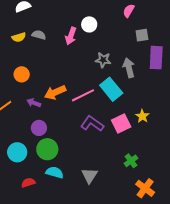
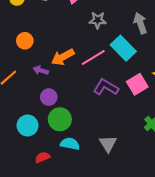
gray star: (103, 60) -> (98, 20), moved

